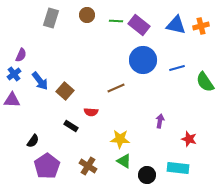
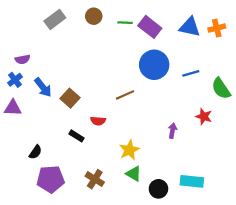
gray rectangle: (51, 18) -> (55, 19), turned 36
purple semicircle: (21, 55) -> (22, 59), turned 56
yellow star: (120, 139) -> (129, 150), turned -30
red star: (189, 139) -> (204, 117), moved
purple pentagon: (47, 166) -> (51, 179), turned 30

